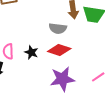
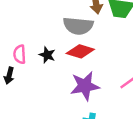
gray semicircle: (58, 28) -> (78, 26), size x1.4

